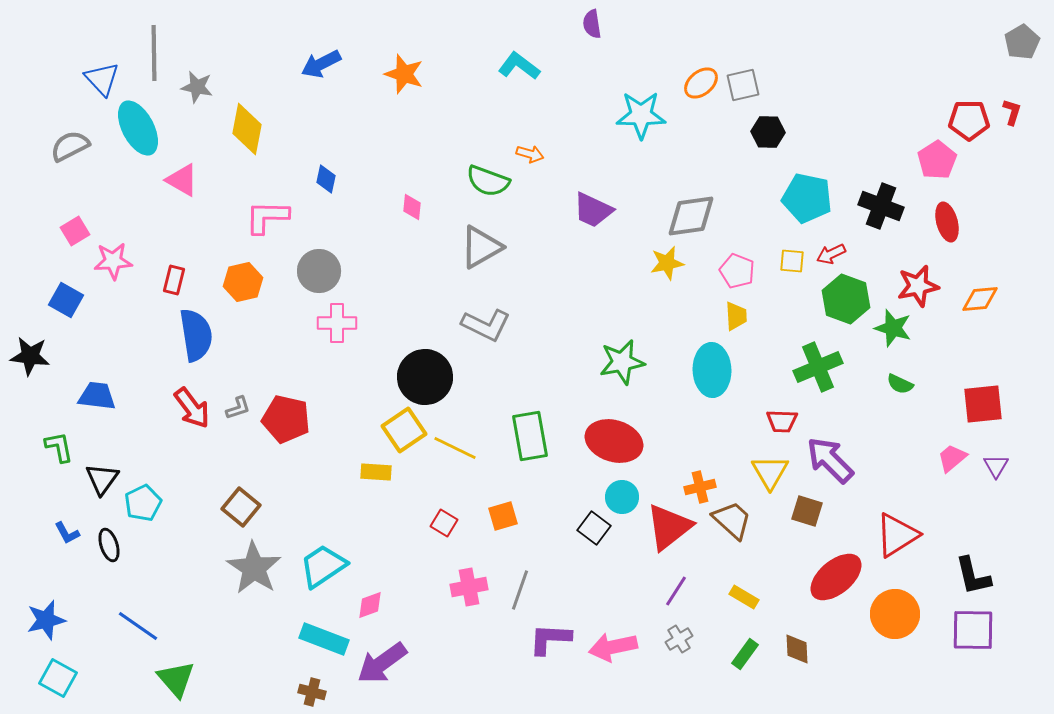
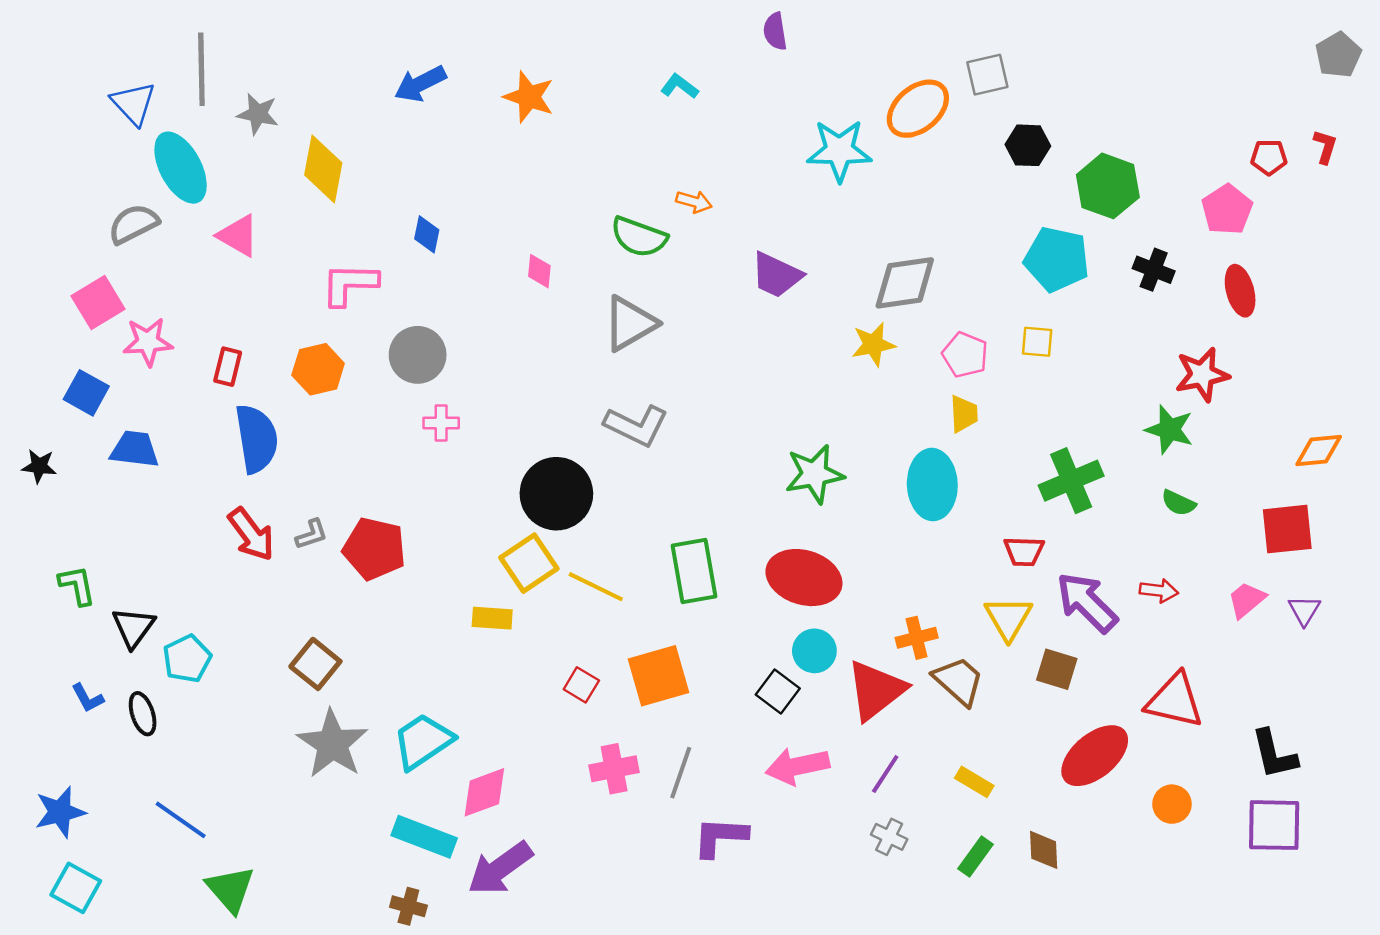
cyan L-shape: (519, 66) -> (680, 86), size x0.7
orange ellipse: (701, 83) -> (918, 109), size x1.4
gray square: (743, 85) -> (987, 75), moved
red pentagon: (969, 120) -> (1269, 157), size x0.7
black hexagon: (768, 132) -> (1028, 145), moved
gray semicircle: (70, 146) -> (133, 224), moved
black cross: (881, 206) -> (1154, 270), size x0.7
pink square: (75, 231) -> (98, 302), size x1.4
red arrow: (831, 254) -> (1159, 591), moved, turned -148
green hexagon: (846, 299) -> (1108, 186), moved
orange diamond: (980, 299) -> (1319, 450), moved
pink cross: (337, 323) -> (441, 423), size x0.7
black star: (30, 356) -> (39, 466), size x0.7
blue trapezoid: (97, 396) -> (135, 449), moved
orange square: (503, 516) -> (659, 676), size x1.6
red triangle: (897, 535) -> (1175, 701), turned 45
pink diamond: (370, 605) -> (484, 792), size x1.4
orange circle: (895, 614) -> (1172, 804), size x0.6
gray cross: (679, 639) -> (889, 837), turned -32
pink arrow: (613, 647) -> (797, 766), moved

